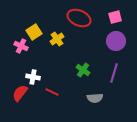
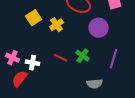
purple circle: (116, 41) -> (99, 28), moved
pink cross: (21, 46) -> (13, 58), moved
red line: (52, 92) -> (61, 58), moved

